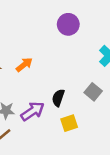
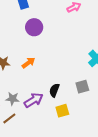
purple circle: (68, 24) -> (34, 27), moved
gray square: (93, 92) -> (82, 87), turned 32

